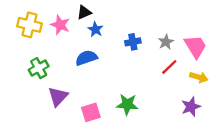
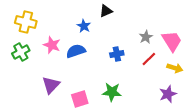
black triangle: (84, 12) -> (106, 11), moved
pink star: (60, 25) -> (52, 45), moved
blue cross: (133, 42) -> (117, 54), moved
green cross: (39, 68) -> (21, 52), moved

